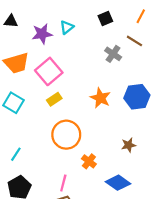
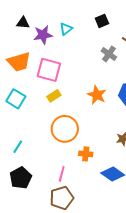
black triangle: (11, 21) -> (23, 23), moved
pink square: (49, 71) -> (49, 70), turned -35
orange cross: (89, 161) -> (86, 154), turned -32

